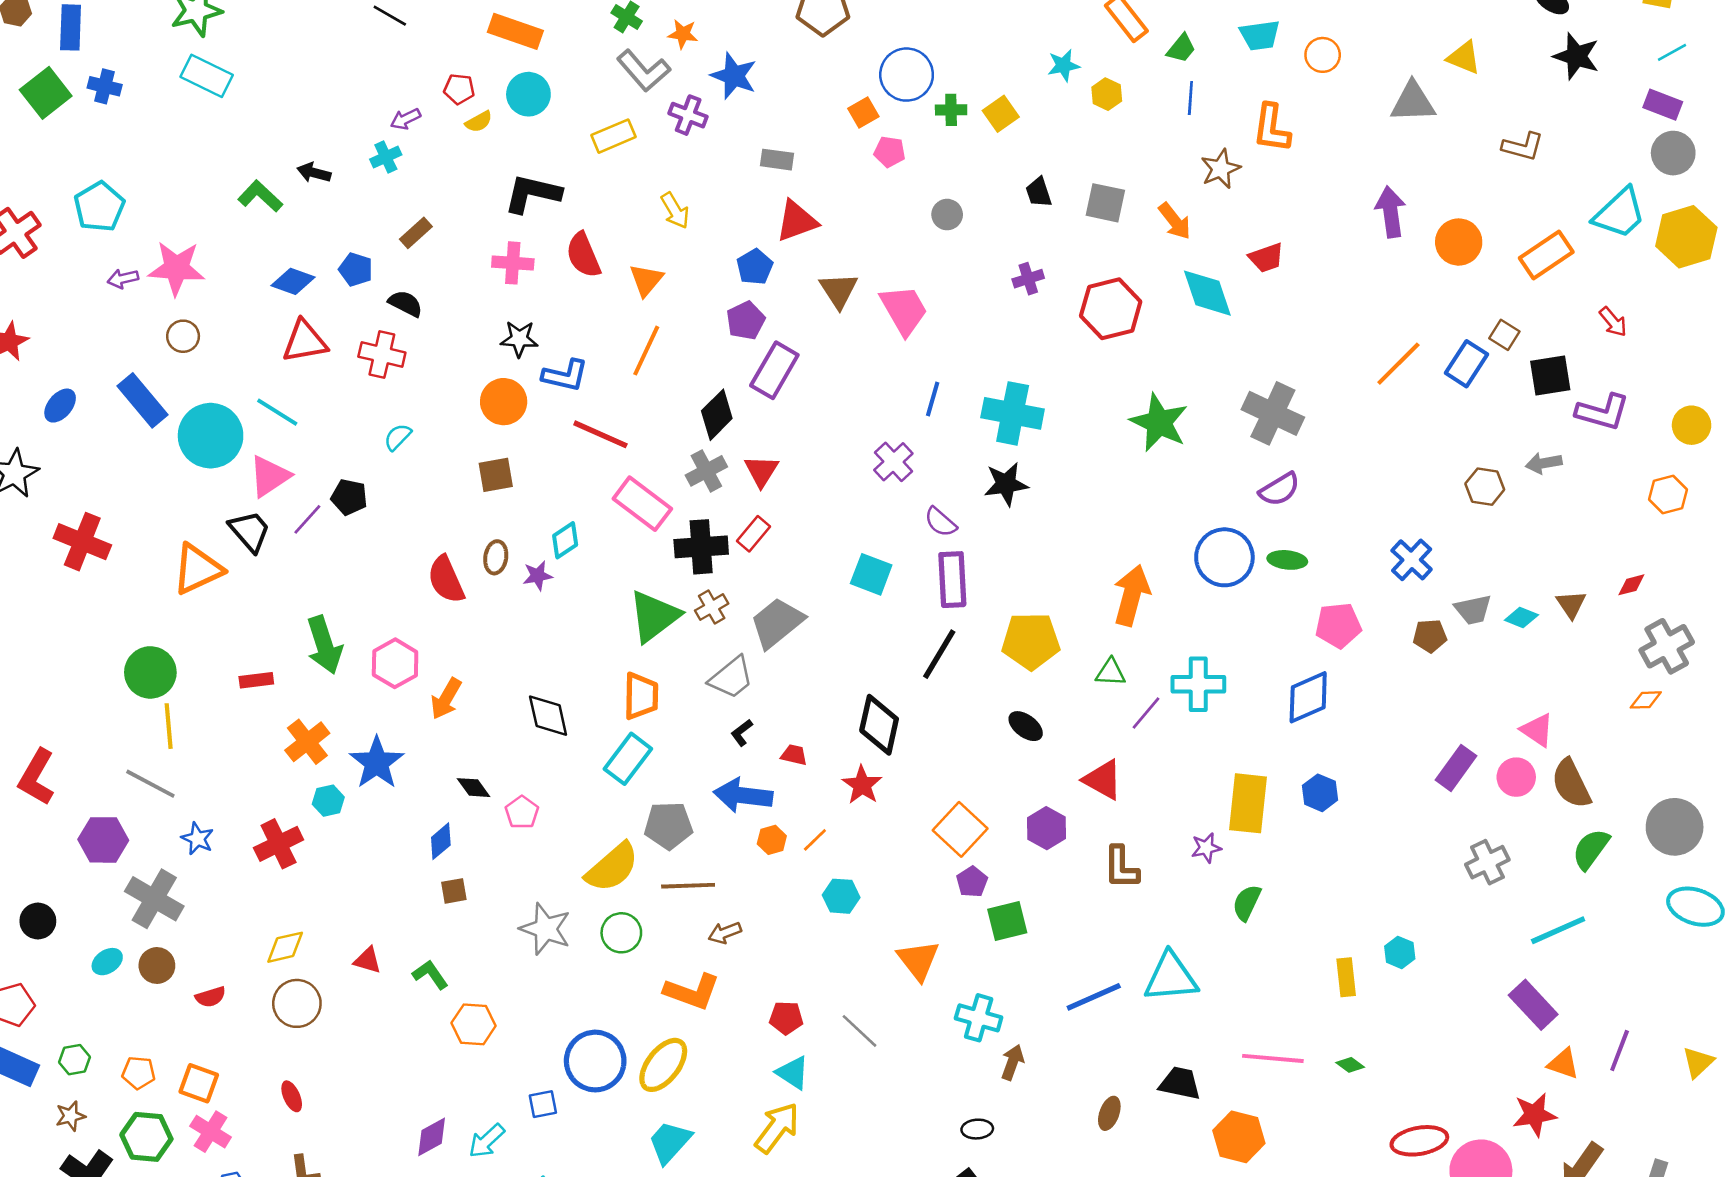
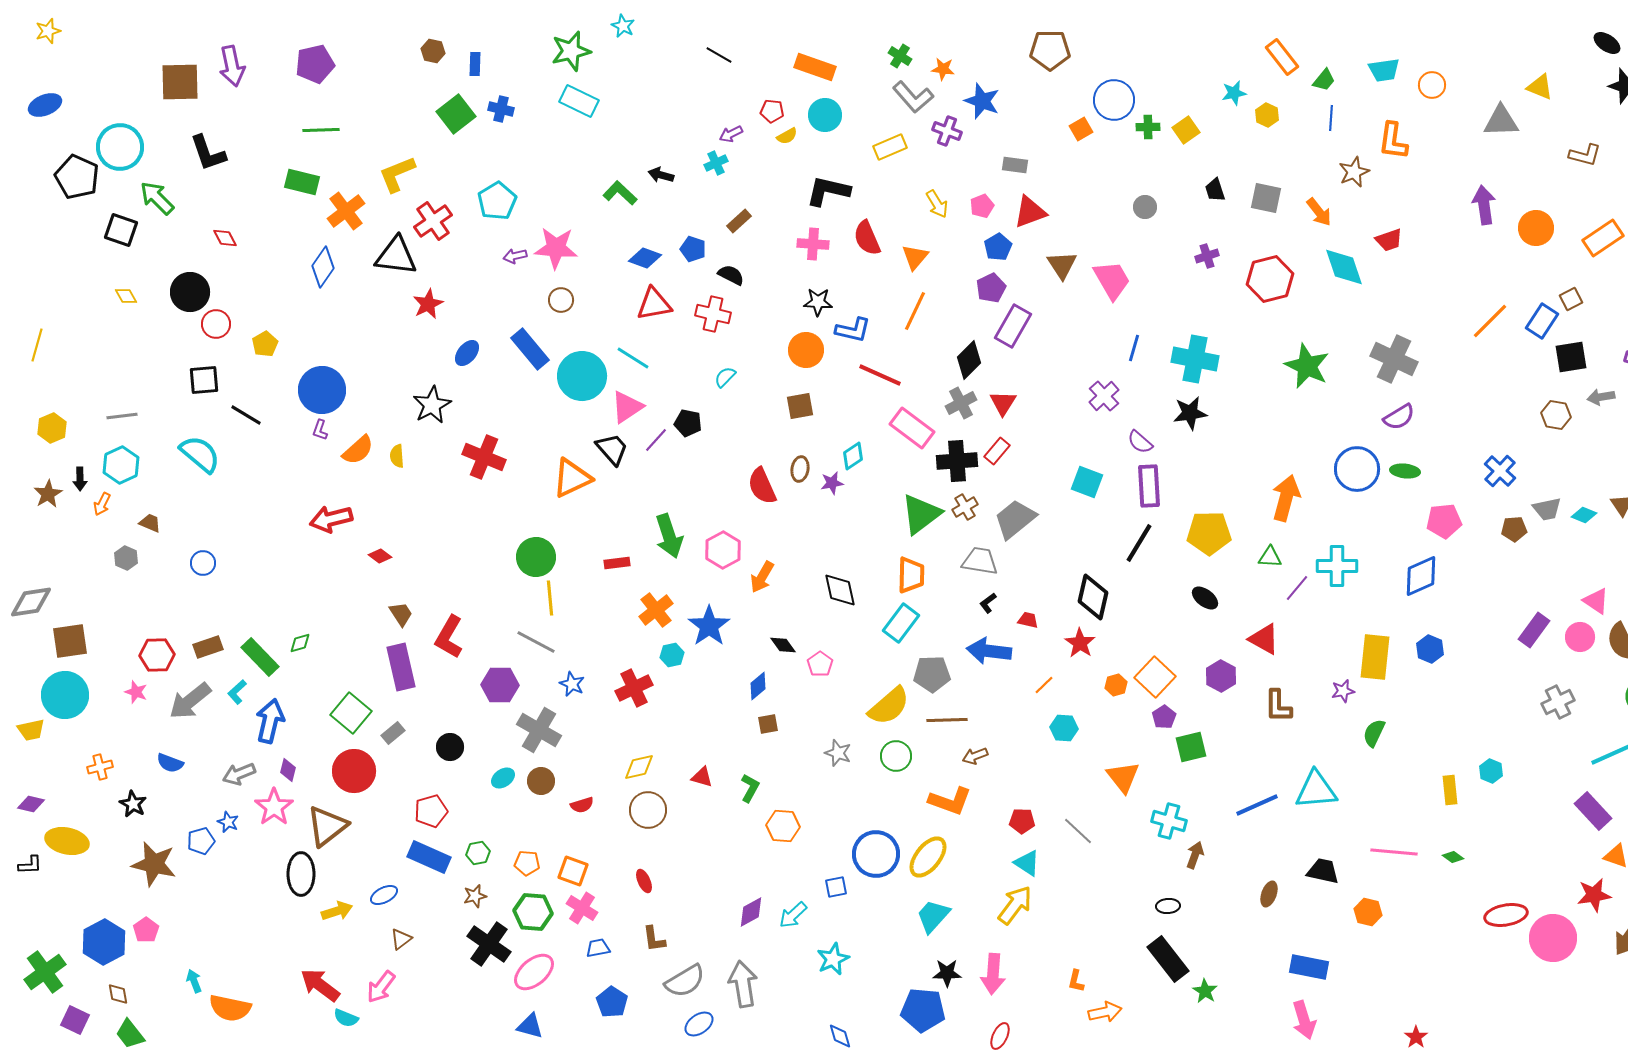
blue rectangle: (71, 27) -> (475, 64), size x0.7
pink pentagon: (890, 152) -> (982, 206), moved, turned -30
brown square: (1504, 335) -> (1571, 299), turned 30
black square: (1550, 375) -> (1571, 357), moved
gray trapezoid: (731, 678) -> (980, 561), turned -132
orange hexagon: (772, 840) -> (1116, 685), moved
gray star: (545, 929) -> (838, 753), size x0.7
green L-shape: (430, 975) -> (750, 788), turned 64
orange hexagon: (1239, 1137) -> (1368, 912), size x0.7

